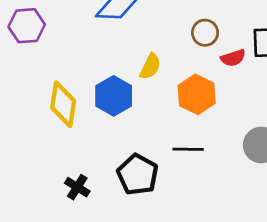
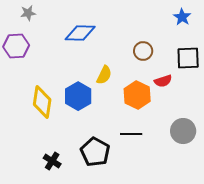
red semicircle: (233, 58) -> (163, 81), moved

